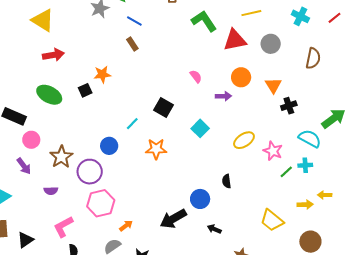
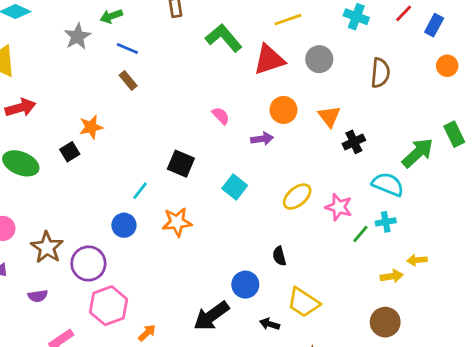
blue circle: (109, 146) -> (124, 225), moved
yellow trapezoid: (272, 220) -> (303, 302), moved
brown circle: (310, 242) -> (385, 322), moved

